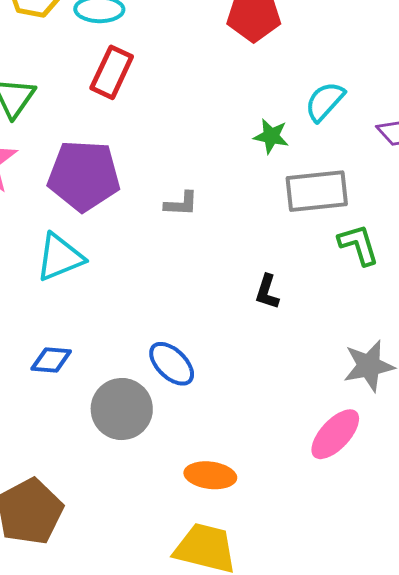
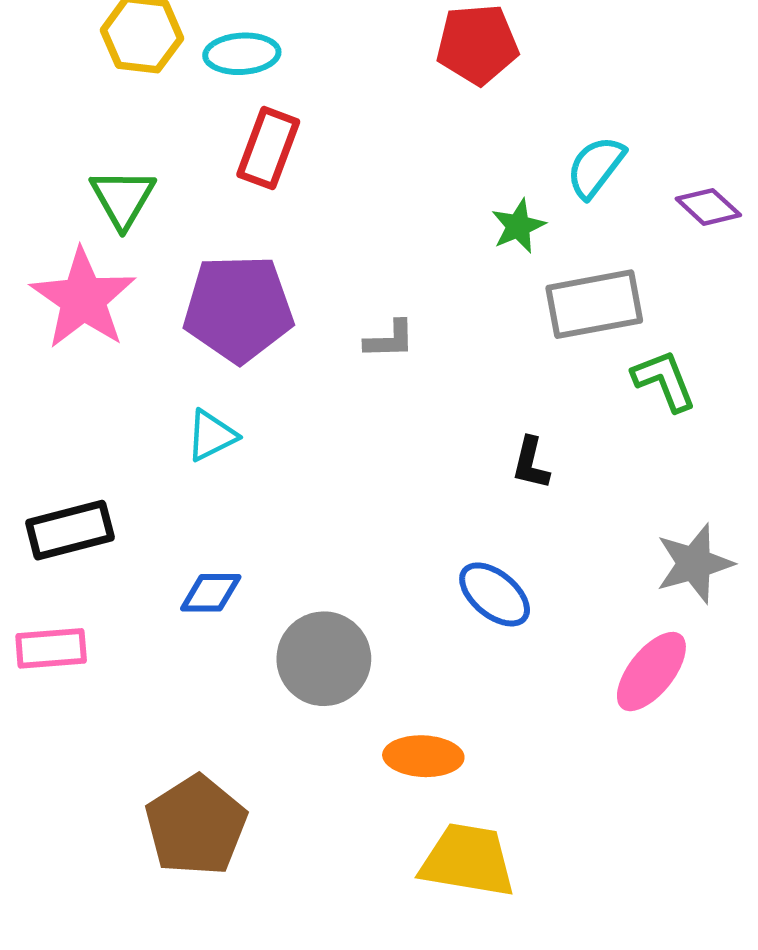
green star: (271, 136) -> (518, 226), turned -30
cyan triangle: (60, 257) -> (211, 436), size x0.7
blue ellipse: (172, 364) -> (495, 594), moved
orange ellipse: (210, 475) -> (423, 756), moved

